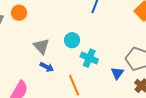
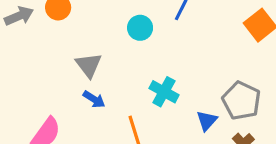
cyan circle: (72, 40) -> (140, 28), moved

